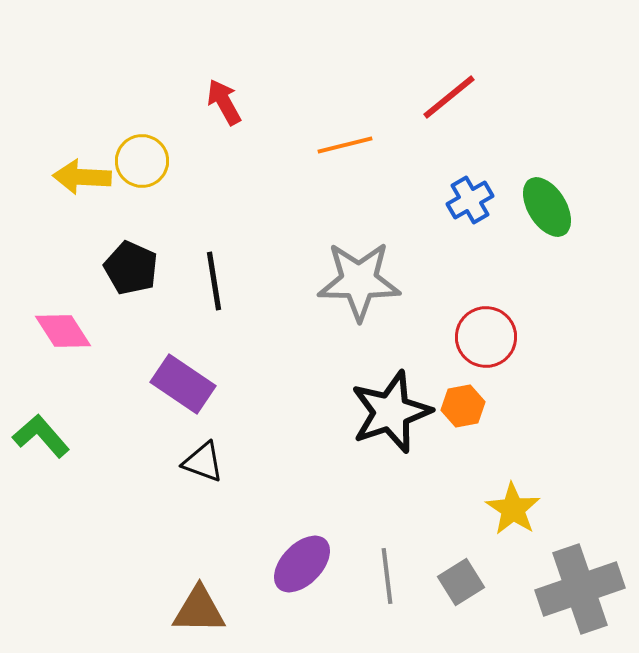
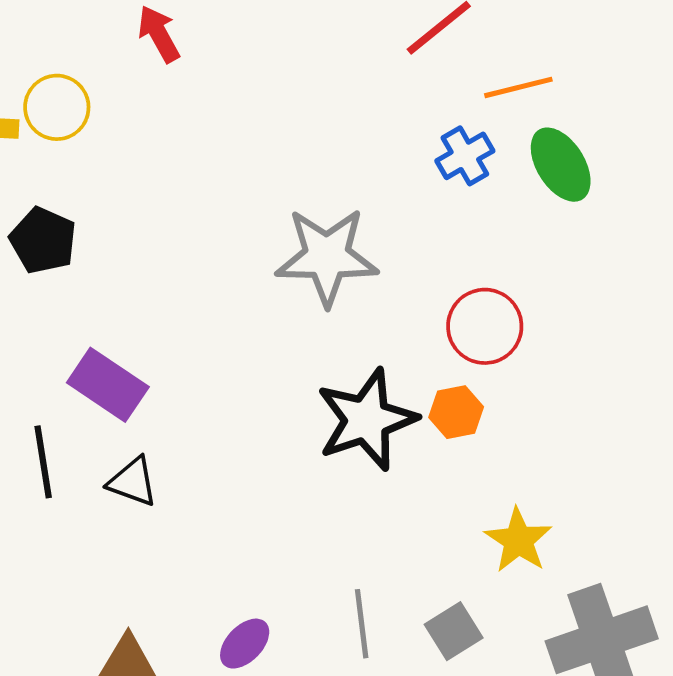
orange line: (345, 145) -> (518, 87), moved
black line: (214, 281) -> (43, 462), moved
purple ellipse: (302, 564) -> (245, 644), moved, size x0.7

